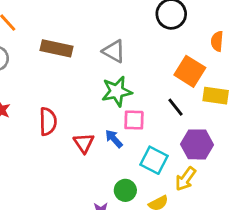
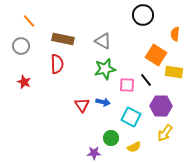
pink square: (134, 120) -> (127, 85), moved
red semicircle: (48, 122) -> (57, 64), moved
blue arrow: (114, 139) -> (103, 102), turned 144
yellow arrow: (186, 179) -> (165, 133), moved

